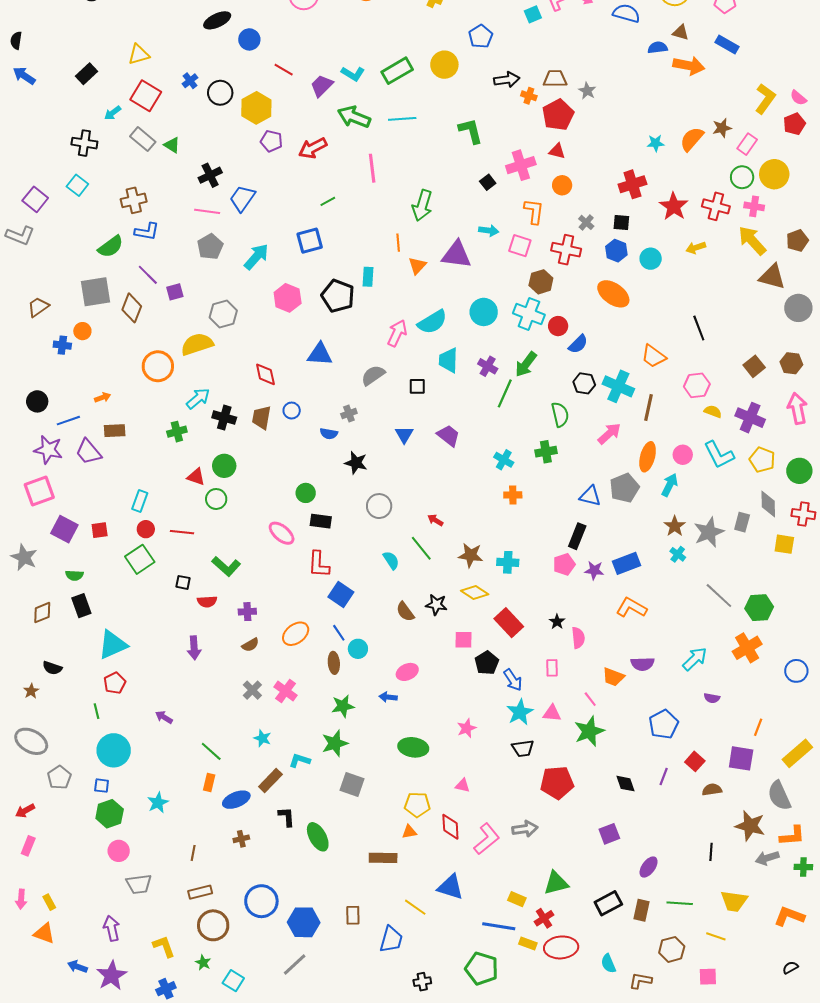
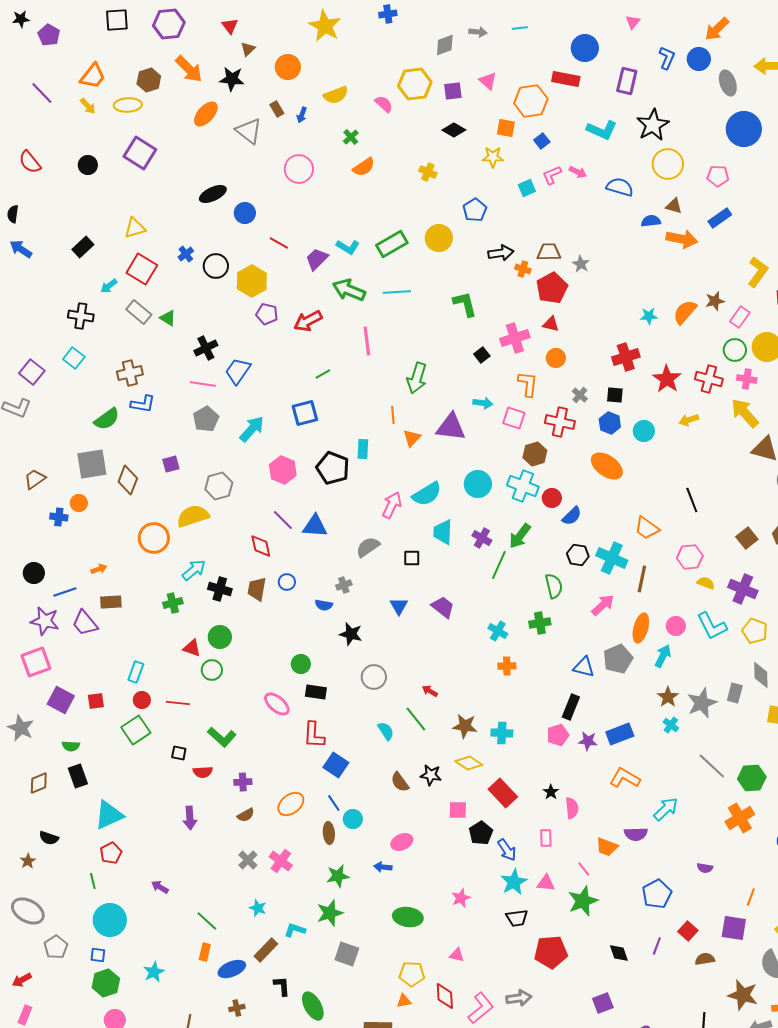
blue rectangle: (727, 45) -> (720, 218), turned -65
purple line: (148, 275) -> (283, 520), moved
cyan arrow: (695, 659) -> (666, 809), moved

